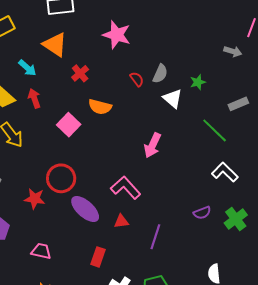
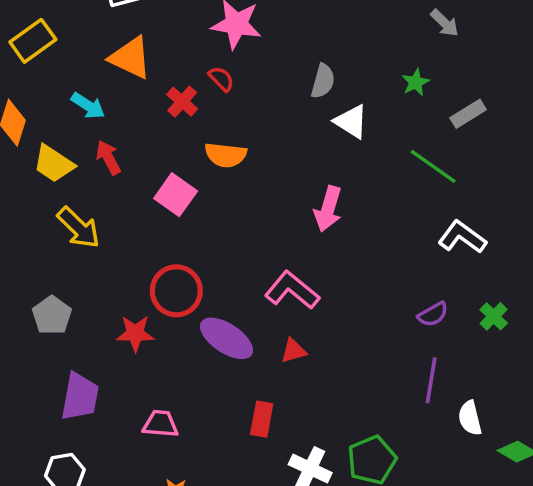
gray arrow: (233, 51) -> (445, 23), turned 36
red semicircle: (137, 79) -> (221, 79), moved
green star: (198, 82) -> (416, 82), moved
green cross: (236, 219) -> (494, 316), size x0.7
purple line: (155, 237) -> (431, 380), moved

